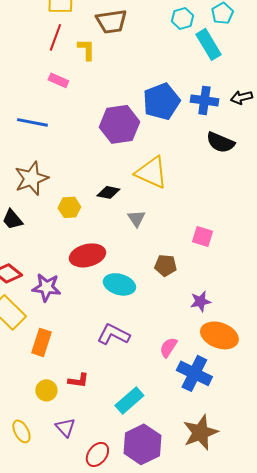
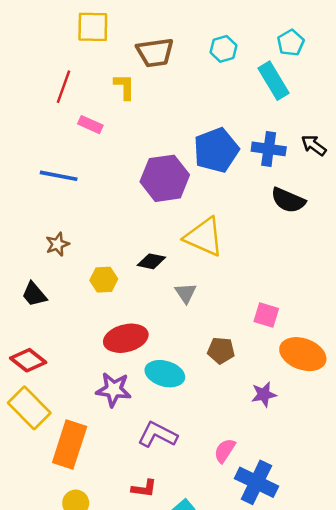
cyan hexagon: (182, 18) -> (223, 49), moved
red line: (55, 37) -> (63, 87), moved
black arrow: (241, 97) -> (314, 145), turned 50
brown star: (31, 178) -> (57, 244), size x0.6
purple star: (46, 287) -> (114, 390), moved
orange ellipse: (219, 335) -> (303, 354), moved
orange rectangle: (41, 342) -> (70, 444), size x1.4
red L-shape: (78, 380) -> (144, 488), moved

